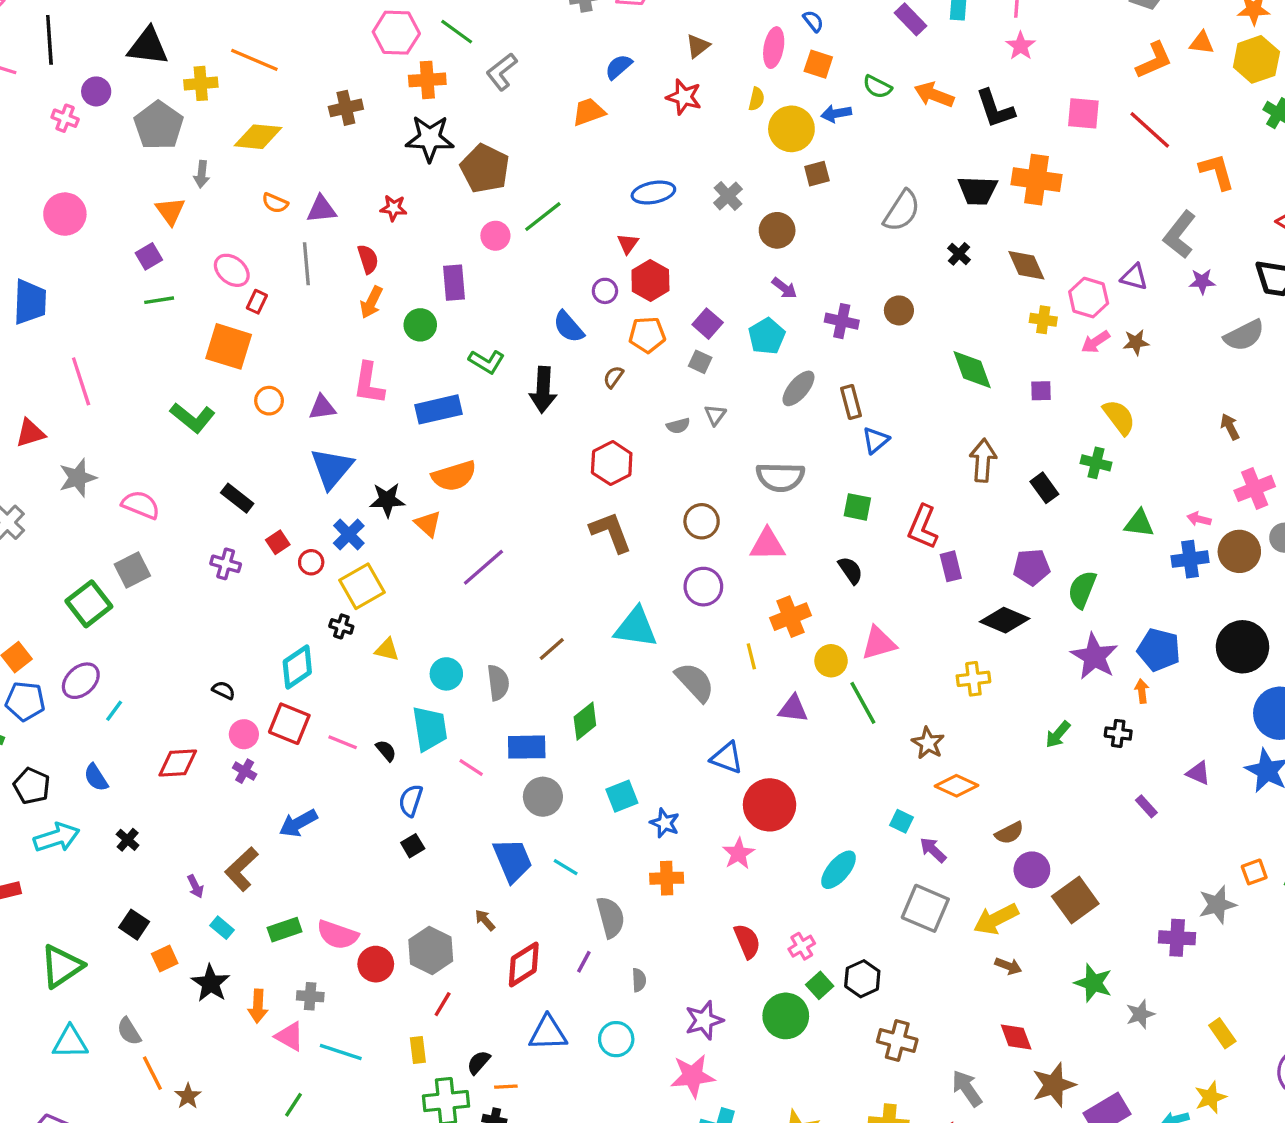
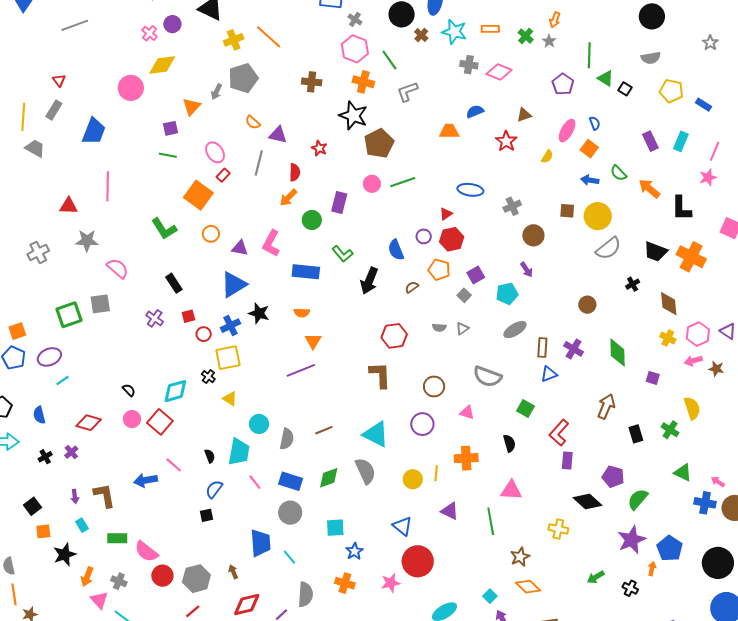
yellow cross: (201, 83) -> (234, 40), turned -36
gray pentagon: (159, 125) -> (243, 78), moved
yellow circle: (791, 129) -> (598, 216), moved
yellow diamond: (258, 137) -> (162, 65), moved, turned -32
purple cross: (842, 321) -> (574, 349), moved
orange semicircle: (454, 476) -> (302, 313), size x0.6
orange triangle: (428, 524) -> (313, 341), moved
pink triangle: (767, 545) -> (467, 413), size x0.7
yellow circle: (831, 661) -> (413, 479), moved
gray semicircle: (695, 682) -> (365, 471), moved
pink line: (343, 742) -> (174, 465), moved
purple cross: (245, 771) -> (71, 452), moved
brown L-shape: (241, 869) -> (104, 495), turned 104

